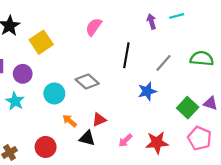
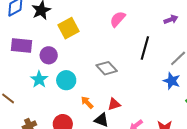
purple arrow: (152, 21) -> (171, 19), turned 80
blue star: (147, 91) -> (172, 81), moved, turned 30
cyan circle: (54, 93) -> (66, 80), moved

